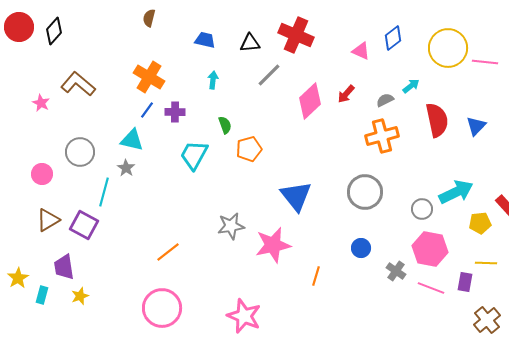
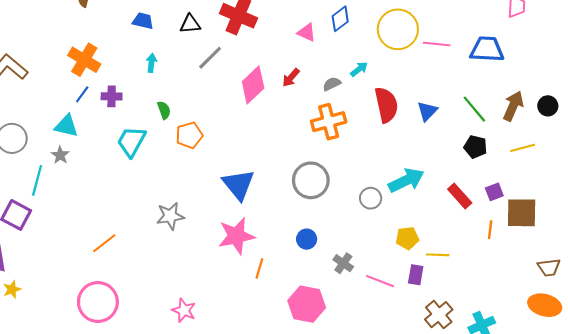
yellow pentagon: (480, 223) -> (407, 238), moved
pink star: (273, 245) -> (236, 236), moved
pink hexagon: (430, 249) -> (307, 304), moved
pink star: (244, 316) -> (184, 310), size x0.7

